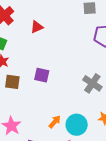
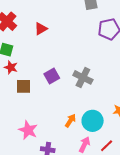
purple square: (42, 75) -> (52, 76), turned -35
gray cross: (92, 83) -> (83, 77), moved

